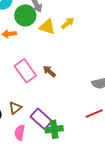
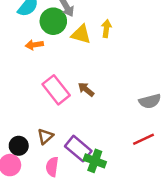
yellow arrow: (68, 23) -> (106, 29), turned -40
green cross: (54, 129) -> (95, 161), turned 30

